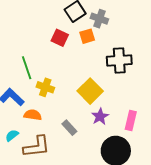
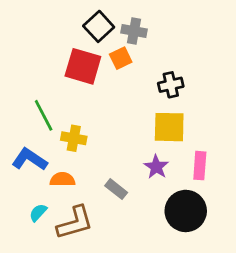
red square: (60, 38) -> (83, 66), size x1.5
black cross: (119, 60) -> (171, 85), size x0.7
yellow square: (90, 91) -> (169, 127), moved, turned -35

